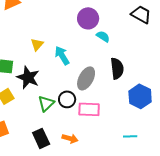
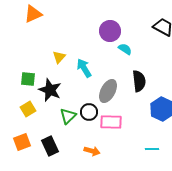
black rectangle: (41, 138) -> (50, 146), moved

